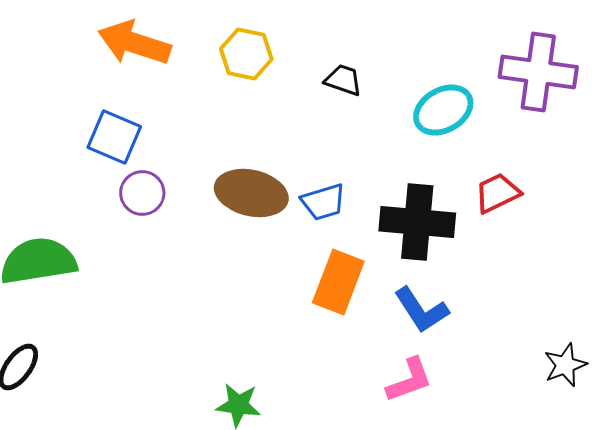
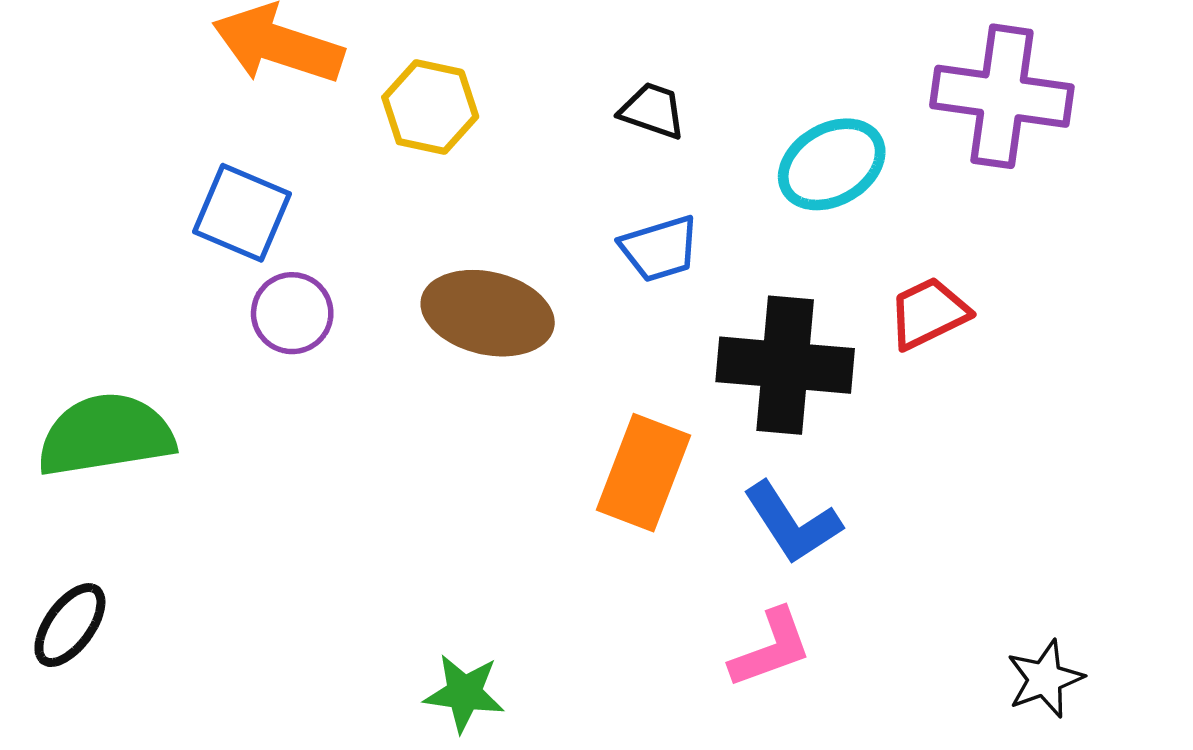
yellow hexagon: (246, 54) -> (430, 107), moved
blue trapezoid: (323, 202) -> (660, 249), moved
black star: (565, 365) -> (1045, 679), moved

